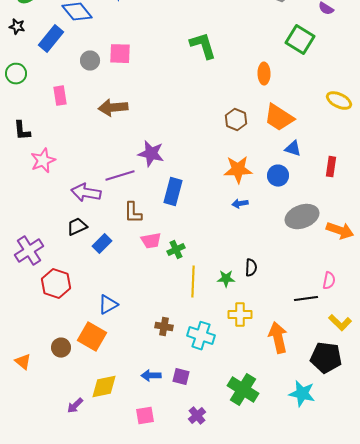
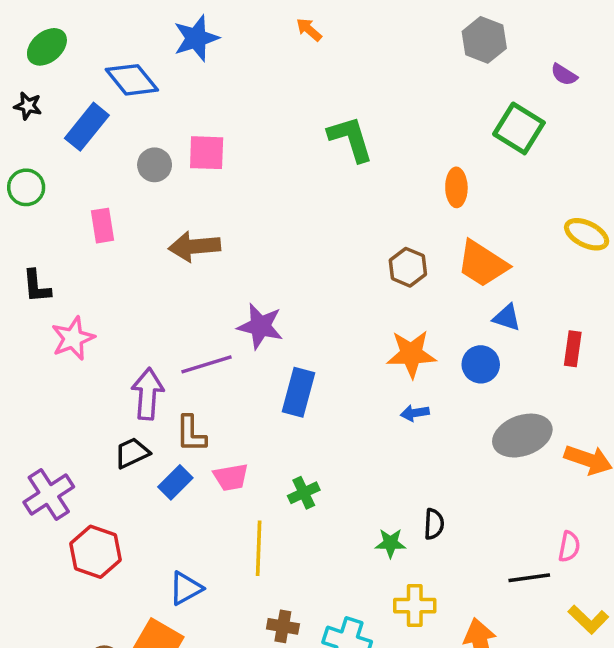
purple arrow: (86, 193) -> (148, 394), turned 84
brown L-shape: (133, 213) -> (191, 434), moved
pink trapezoid: (151, 241) -> (231, 477), moved
yellow line: (193, 282) -> (259, 548), moved

